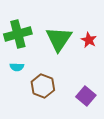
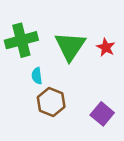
cyan semicircle: (17, 67) -> (37, 76), moved, turned 80

